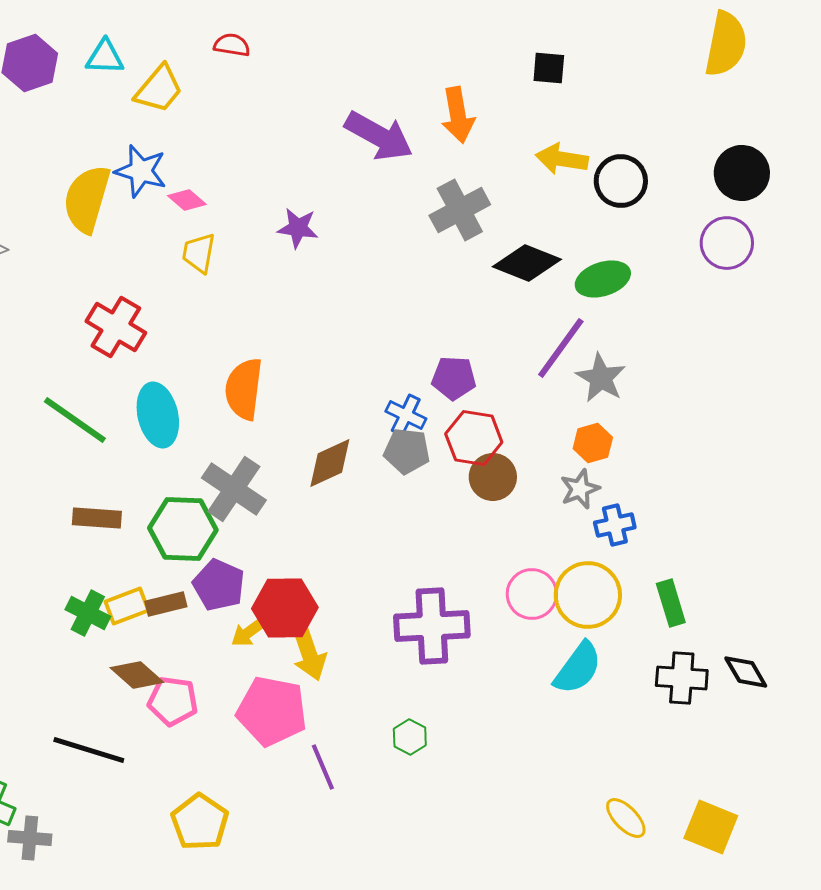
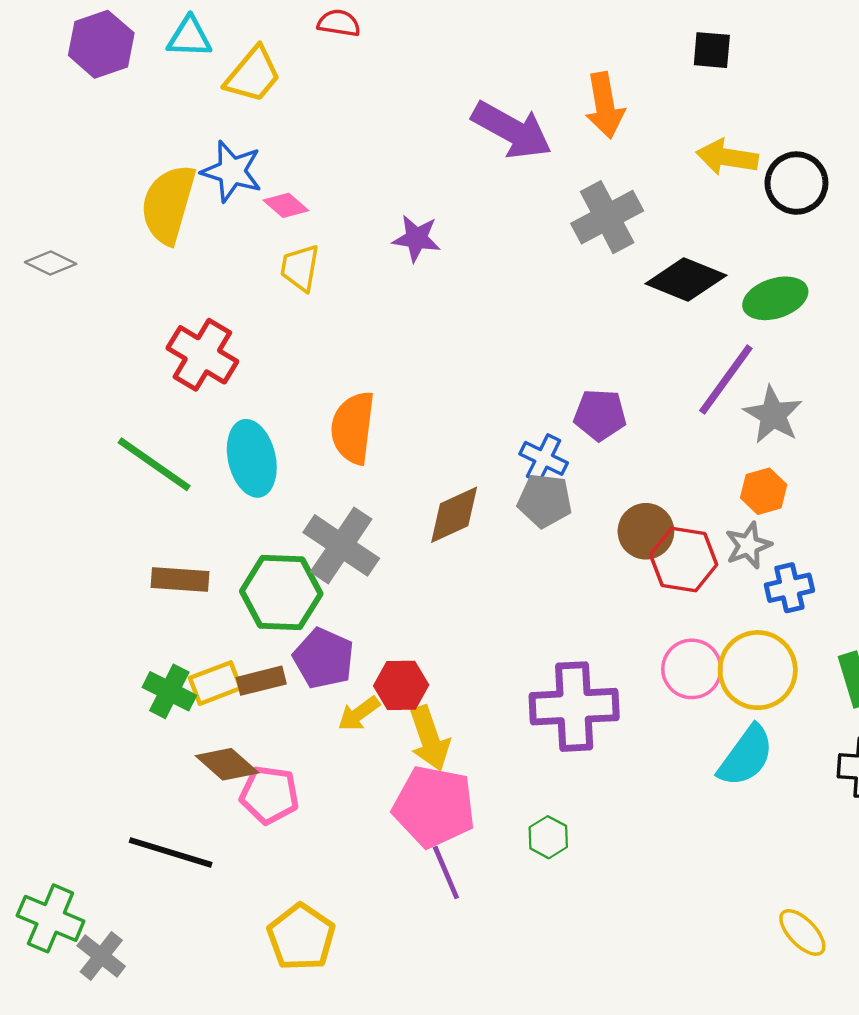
red hexagon: (474, 438) -> (684, 560), moved
red hexagon: (285, 608) -> (401, 685), size x0.7
pink pentagon: (272, 711) -> (434, 807), moved
gray cross: (30, 838) -> (101, 956), turned 33

